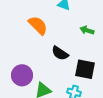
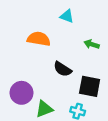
orange semicircle: (38, 25) -> (39, 39), turned -35

